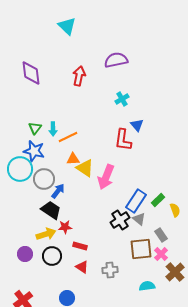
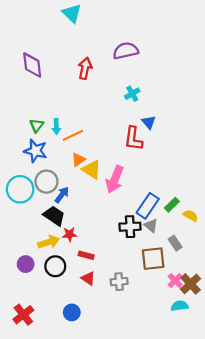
orange triangle: (73, 159) -> (78, 160), turned -32
cyan circle: (20, 169) -> (20, 189), moved
yellow semicircle: (175, 210) -> (191, 216), turned -40
black cross: (120, 220) -> (130, 227), turned 30
pink cross: (161, 254) -> (175, 281), moved
cyan semicircle: (147, 286) -> (180, 306), moved

